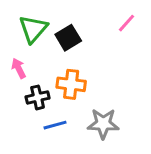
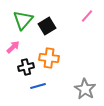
pink arrow: (19, 68) -> (13, 47), turned 72
gray star: (103, 124) -> (85, 89), moved, turned 30

